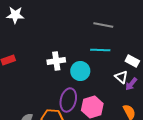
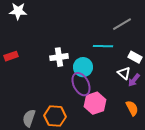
gray line: (103, 25) -> (122, 24), moved, turned -42
purple ellipse: (68, 100) -> (81, 84), moved, turned -40

